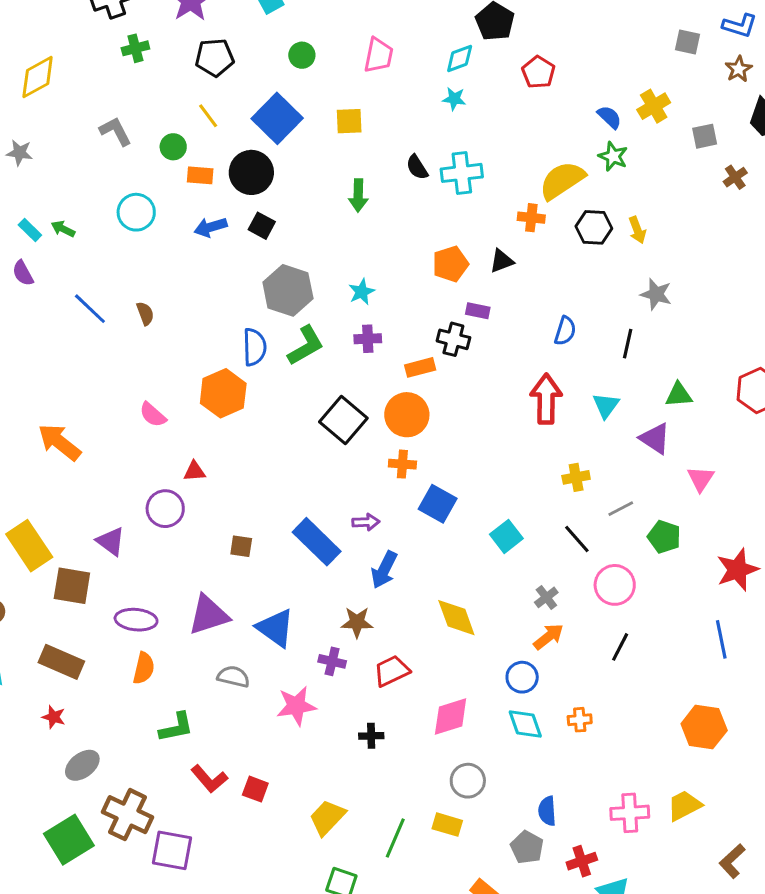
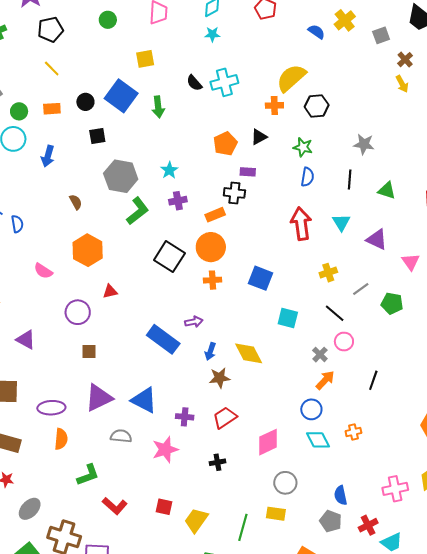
blue square: (277, 118) -> (121, 96), moved
green circle: (173, 147) -> (19, 111), moved
green star: (613, 156) -> (303, 147), moved
black circle: (251, 172) -> (85, 102), size x0.6
black square: (262, 226) -> (97, 136), turned -30
blue arrow: (211, 227) -> (48, 156), moved, turned -50
yellow arrow: (637, 230) -> (402, 84), moved
brown semicircle: (145, 313) -> (76, 202), moved
blue semicircle: (255, 347) -> (17, 224), moved, size x0.7
green triangle: (679, 395) -> (387, 190), moved, turned 30
red triangle: (195, 471) -> (110, 292), moved
blue square: (438, 504) -> (261, 278), moved
purple circle: (165, 509) -> (78, 312), moved
cyan square: (506, 536) -> (288, 318), turned -30
purple triangle: (111, 541) -> (26, 340), moved
brown square: (241, 546) -> (89, 351), moved
blue arrow: (384, 570) -> (210, 351), size x0.7
pink circle: (615, 585) -> (344, 342), moved, size x0.7
yellow diamond: (456, 618) -> (249, 353), moved
brown star: (357, 622) -> (220, 378), moved
red square: (255, 789) -> (164, 507), moved

